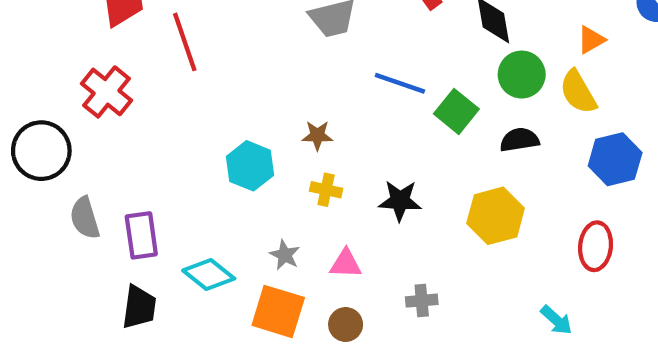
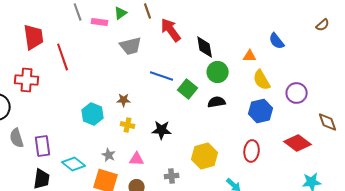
orange triangle: (591, 40) -> (250, 56), turned 32
red cross: (106, 92) -> (27, 80), turned -35
yellow semicircle: (578, 92) -> (262, 80), moved
yellow hexagon: (496, 216) -> (205, 156), moved

